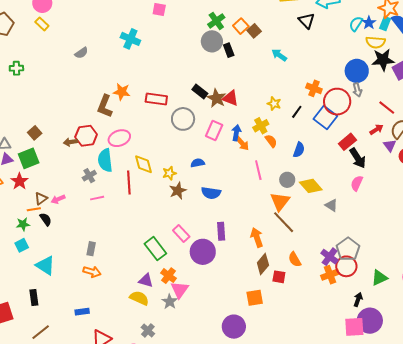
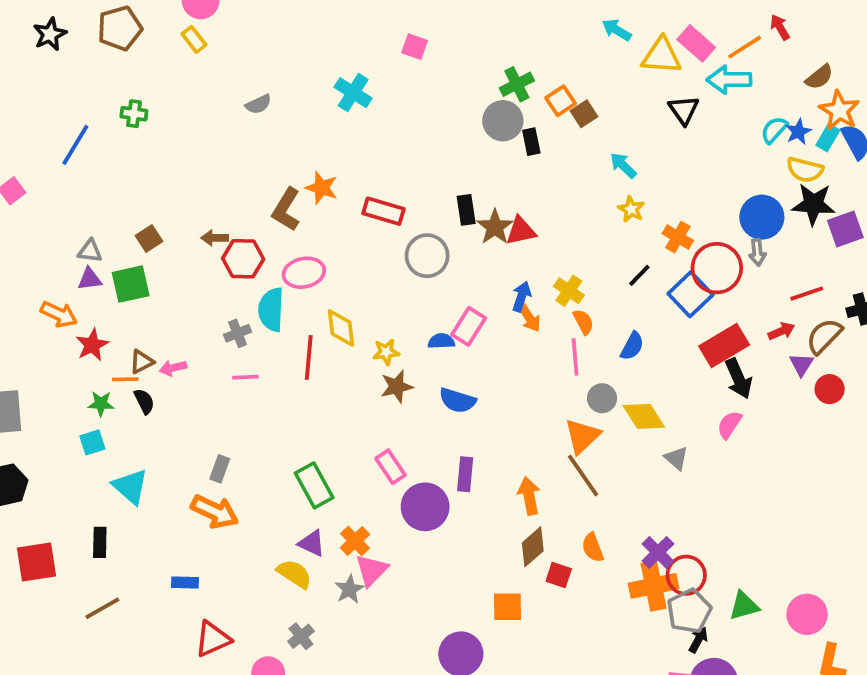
black rectangle: (200, 92) -> (466, 210), turned 35
red triangle: (231, 98) -> (521, 231), turned -42
yellow star: (274, 104) -> (631, 209), moved
red line: (387, 108) -> (807, 294), turned -66
yellow cross: (261, 126) -> (569, 291), turned -35
pink rectangle: (214, 130) -> (469, 326), moved
brown arrow: (71, 142) -> (215, 238), moved
red rectangle: (347, 142) -> (724, 346), size x1.4
pink line: (258, 170) -> (575, 357), moved
red star: (19, 181) -> (92, 345), moved
green rectangle: (155, 249) -> (314, 485), moved
gray pentagon: (348, 249) -> (689, 611), moved
orange arrow: (92, 272) -> (215, 512), size x1.4
orange cross: (330, 275) -> (654, 586), size x1.4

